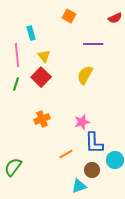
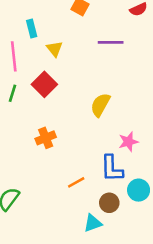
yellow triangle: (44, 56) -> (55, 49), moved
yellow semicircle: (85, 75) -> (100, 105), moved
pink star: (82, 122) -> (128, 142), moved

